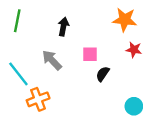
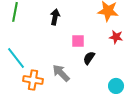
gray arrow: (52, 60) -> (61, 73), moved
orange cross: (38, 99) -> (33, 80), turned 30

